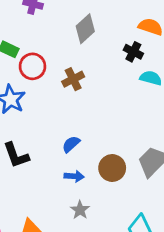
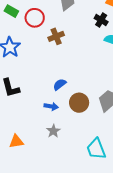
red circle: (32, 66) -> (35, 18), moved
blue semicircle: (71, 144) -> (60, 84), moved

